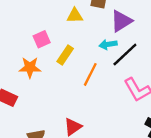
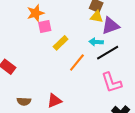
yellow triangle: (75, 16) -> (97, 17), moved
orange star: (30, 68) -> (36, 13), moved, turned -30

